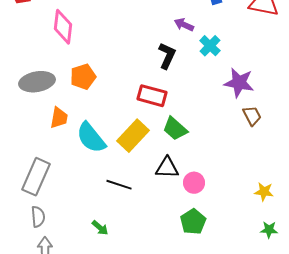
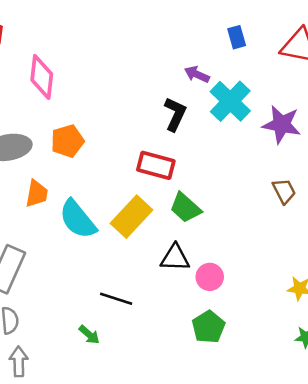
cyan cross: (210, 46) -> (230, 101), size x1.5
purple star: (239, 83) -> (282, 124), moved
black line: (119, 185) -> (116, 299), moved

